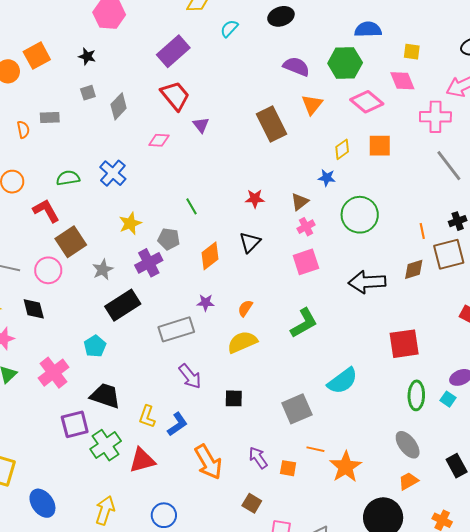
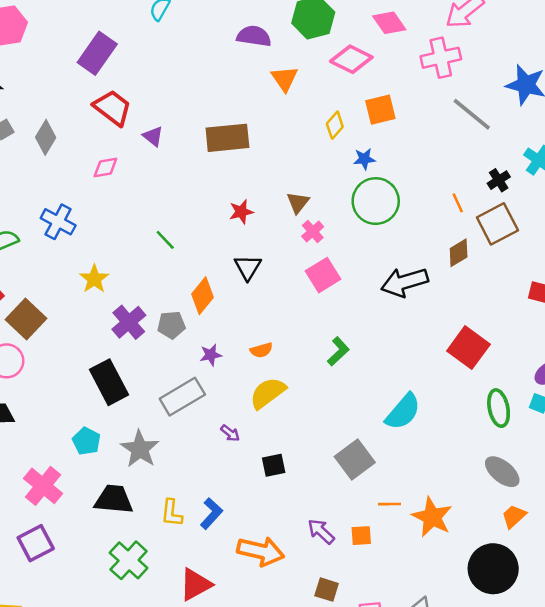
brown rectangle: (272, 124) -> (227, 138), moved, turned -56
blue star: (327, 178) -> (364, 159), moved
gray pentagon: (169, 239) -> (171, 325), moved
gray star: (103, 270) -> (140, 449), moved, size x1.4
black rectangle: (123, 305) -> (109, 382), turned -72
orange semicircle: (245, 308) -> (261, 350), turned -126
green L-shape: (304, 323) -> (338, 351), size x0.7
red square: (404, 344) -> (468, 348), turned -32
purple arrow: (190, 376) -> (230, 433), moved, size x0.6
purple square: (75, 424) -> (36, 543), moved
red triangle: (142, 460) -> (195, 585), moved
orange arrow: (208, 462) -> (261, 551), turned -33

